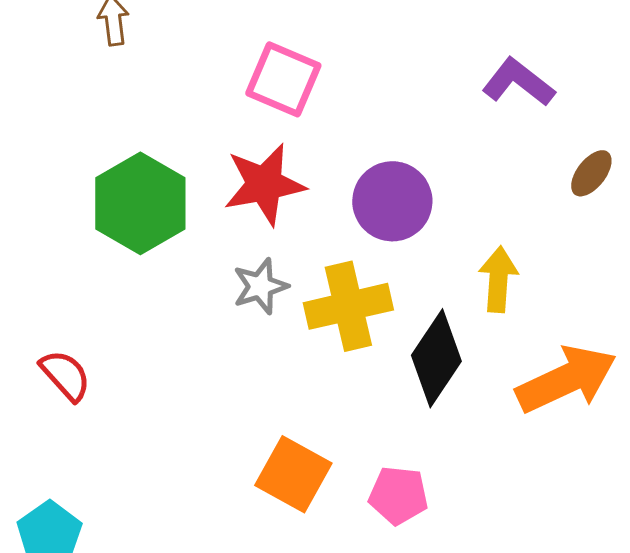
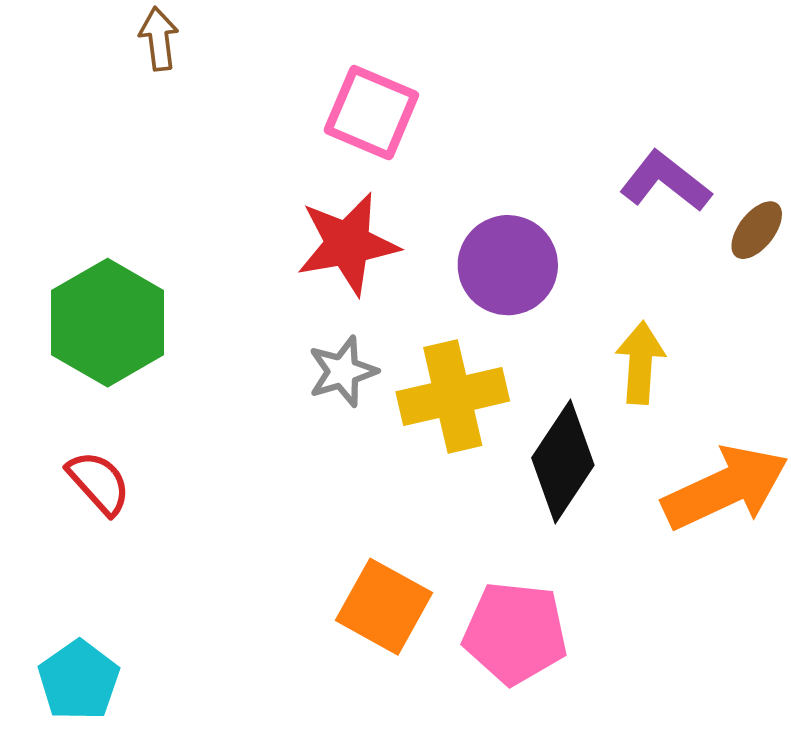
purple L-shape: (518, 82) -> (665, 181), moved
green hexagon: (140, 203) -> (108, 323), moved
pink pentagon: (398, 495) -> (515, 633), size x1.4

